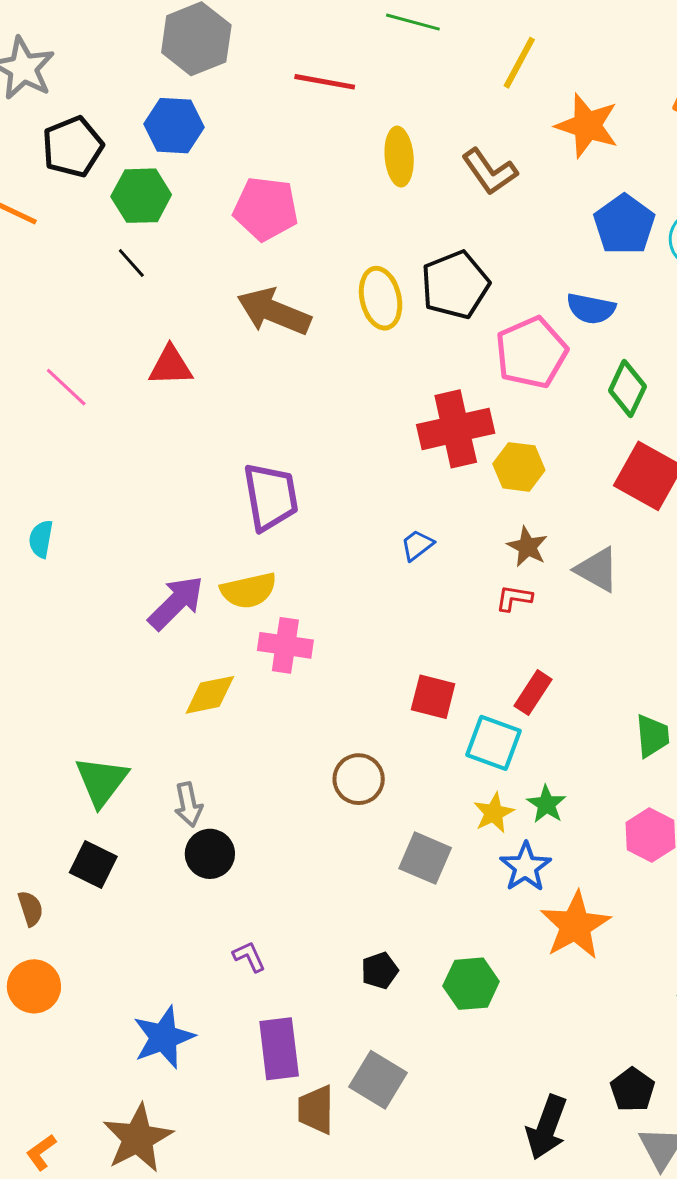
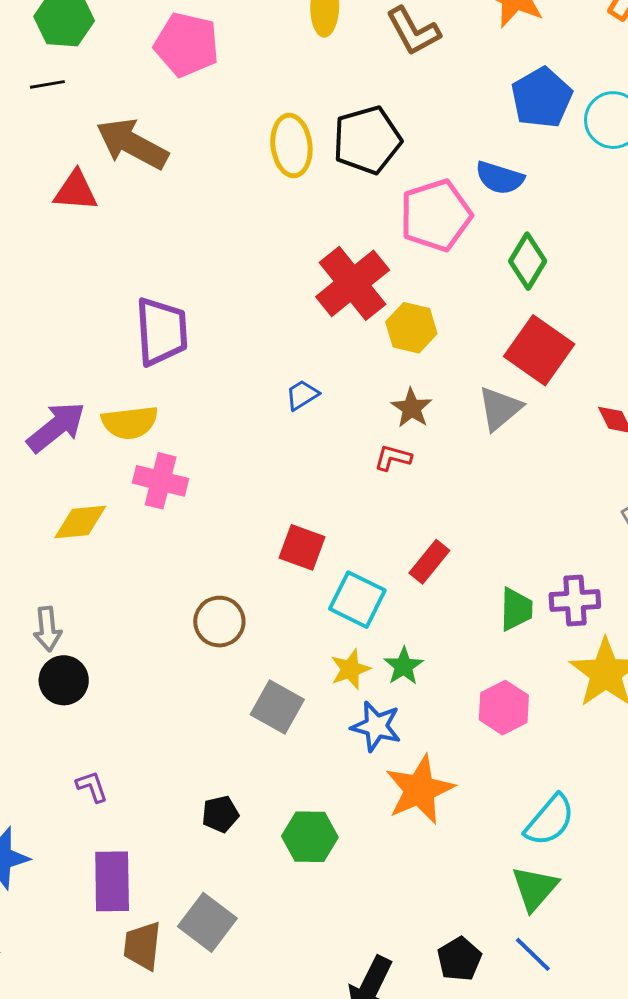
black line: (131, 263) -> (47, 84), turned -64
brown arrow: (274, 312) -> (132, 144), moved
red cross: (456, 429) -> (353, 283), turned -32
gray triangle: (597, 570) -> (500, 408), moved, turned 45
red rectangle: (533, 693) -> (429, 562), moved
blue star: (525, 867) -> (376, 726), turned -30

